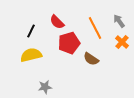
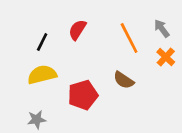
red semicircle: (57, 22) -> (77, 30), turned 77
red pentagon: (69, 43) -> (83, 95), moved
gray star: (45, 87) -> (37, 120), moved

